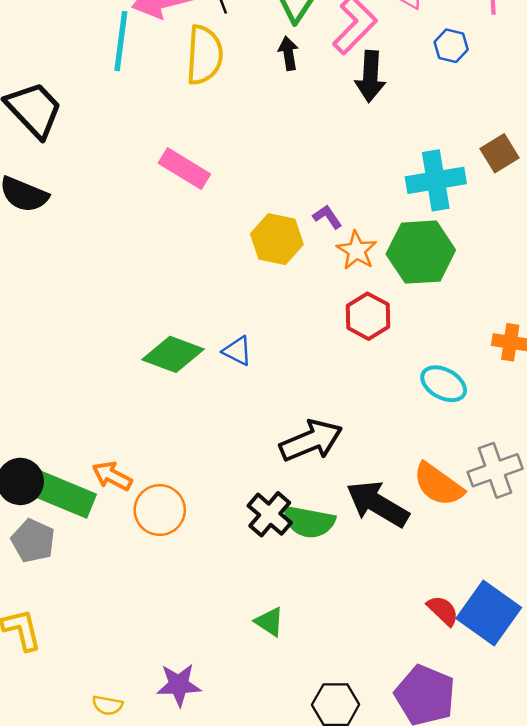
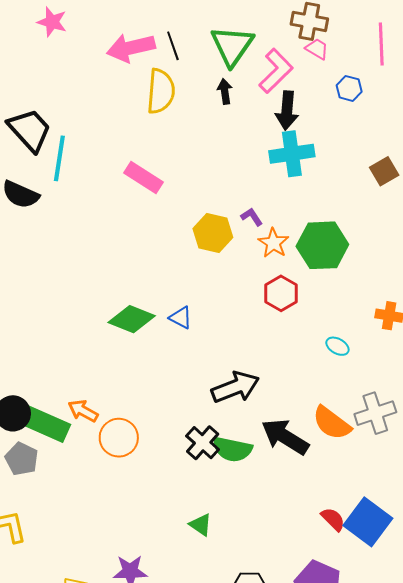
cyan line: (121, 41) -> (59, 158), moved
cyan cross: (436, 180) -> (292, 154), moved
cyan ellipse: (444, 384) -> (337, 346), size x0.7

